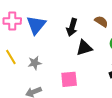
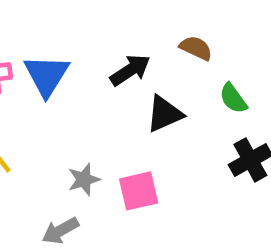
black arrow: (72, 27) -> (130, 70), turned -132
gray star: (35, 63) -> (84, 180), moved

